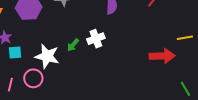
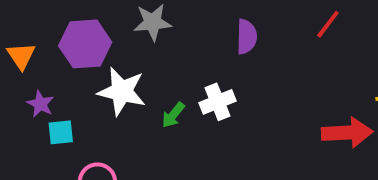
white star: (47, 56) -> (122, 91), moved

